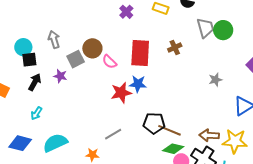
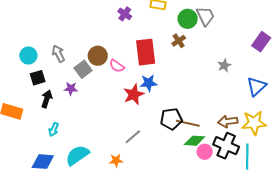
green circle: (223, 30) -> (188, 19), moved
cyan circle: (23, 47) -> (28, 55), moved

